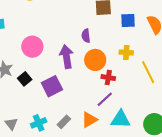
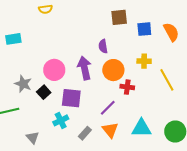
pink circle: (32, 47) -> (54, 70), moved
purple square: (52, 86) -> (71, 98), turned 35
purple line: (105, 99) -> (108, 108), moved
orange triangle: (89, 120) -> (110, 130), turned -36
cyan cross: (39, 123) -> (61, 120), moved

